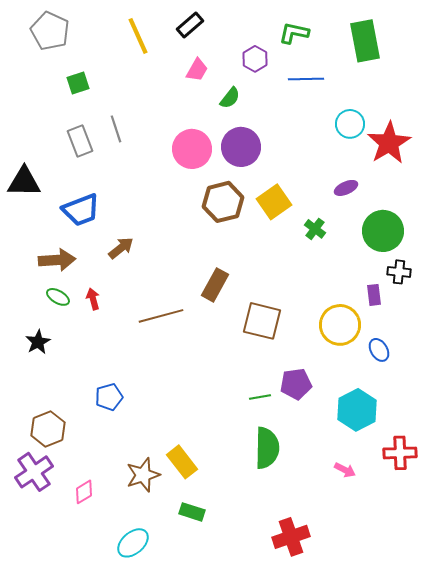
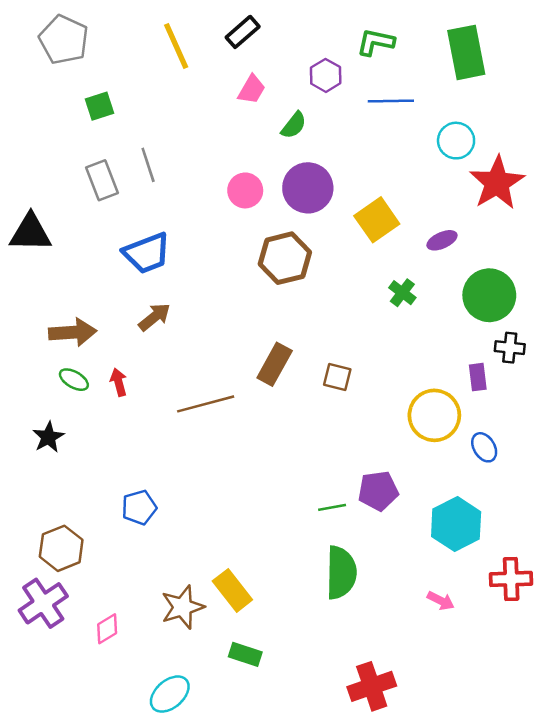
cyan circle: (350, 124) -> (456, 141), moved
pink circle: (192, 149) -> (245, 190), size x0.7
yellow square: (274, 202) -> (377, 220), moved
blue trapezoid: (81, 210) -> (147, 253), moved
brown square: (262, 321) -> (337, 377), moved, size x0.6

